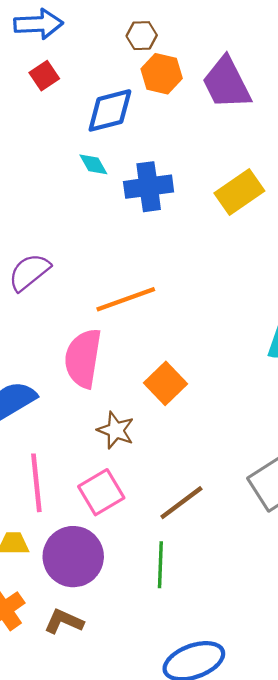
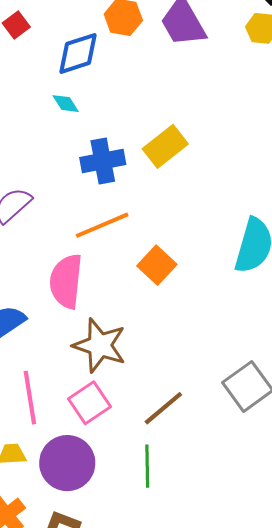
blue cross: (149, 187) -> (103, 161), moved
yellow rectangle: (239, 192) -> (165, 146), moved
orange square: (166, 383) -> (157, 265), moved
brown star: (116, 430) -> (100, 345), size x1.6

